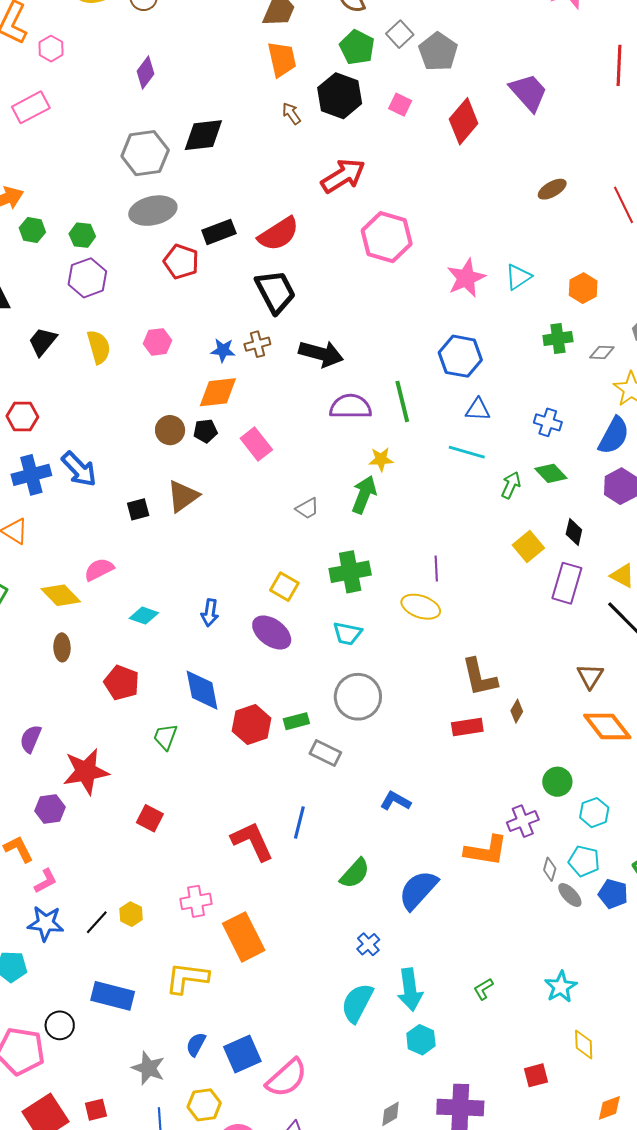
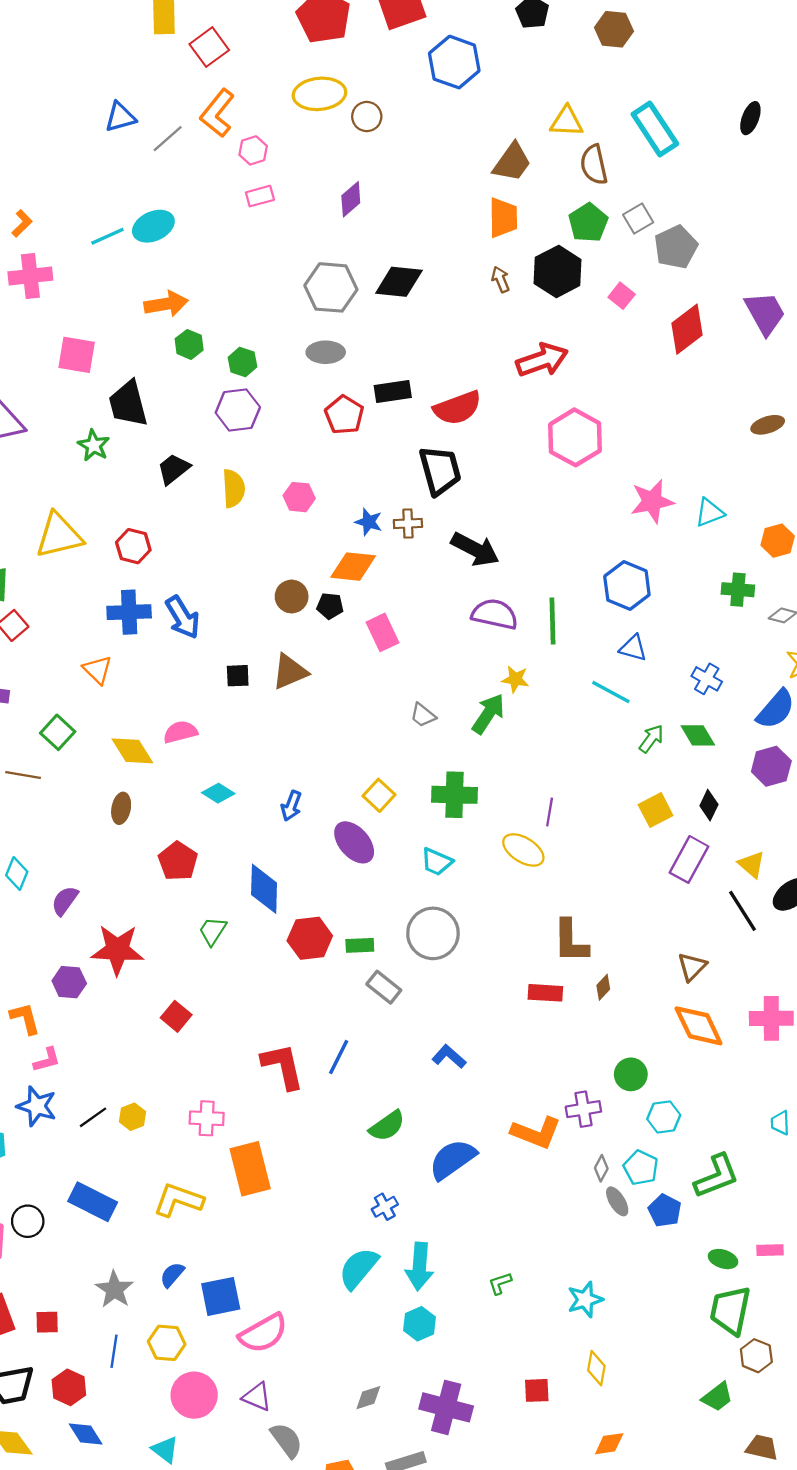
pink rectangle: (31, 107) -> (260, 196), moved, size x0.7
gray ellipse: (153, 211) -> (326, 352), size x0.7
gray trapezoid: (307, 508) -> (423, 715), turned 55

